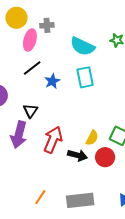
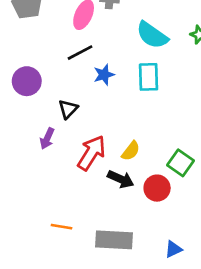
purple arrow: (19, 135) -> (47, 138), size x0.6
yellow semicircle: (92, 138) -> (131, 151), moved
orange line: (40, 197) -> (62, 227), turned 56

